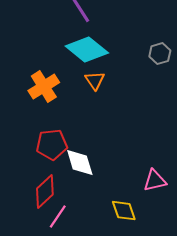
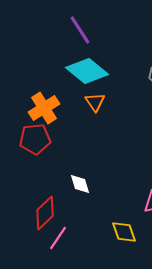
red pentagon: (52, 145) -> (35, 139), moved
white diamond: (80, 163) -> (80, 184), size x0.7

